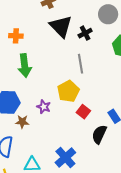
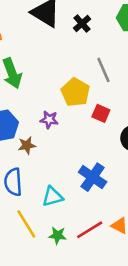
black cross: (85, 33) -> (82, 24), moved
gray line: (80, 64) -> (103, 70), moved

